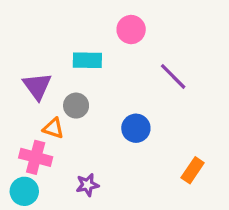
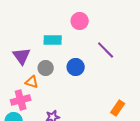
blue circle: (136, 128) -> (76, 67), moved
pink cross: (36, 157) -> (21, 100), turned -30

